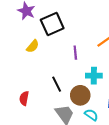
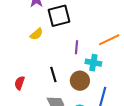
cyan cross: (94, 76) -> (93, 63), moved
brown circle: (80, 95) -> (80, 81), moved

